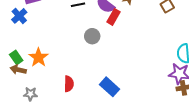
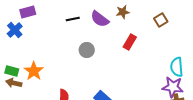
red rectangle: (113, 17) -> (130, 42), moved
green rectangle: (16, 57) -> (12, 71), turned -40

